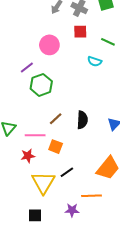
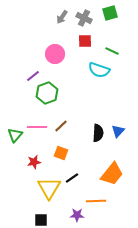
cyan semicircle: (95, 61) -> (99, 70), size x1.5
black semicircle: (82, 120) -> (98, 133), moved
pink line: (35, 135) -> (37, 127), moved

